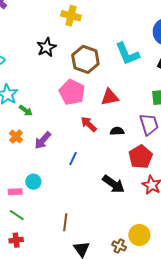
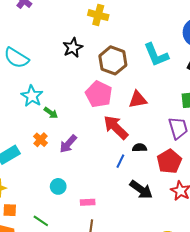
red arrow: (89, 124) -> (116, 127), size x1.5
black semicircle: (117, 131) -> (140, 148), moved
blue line: (73, 159) -> (120, 161), moved
pink rectangle: (15, 192) -> (88, 202), moved

